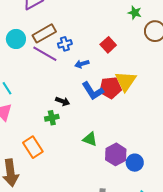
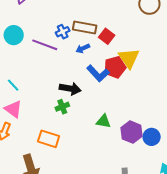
brown rectangle: (44, 33) -> (85, 27), moved, turned 50
red square: (108, 45) -> (107, 36), moved
black arrow: (63, 101) -> (70, 89), size x1.5
orange rectangle: (33, 147) -> (49, 139), turned -30

